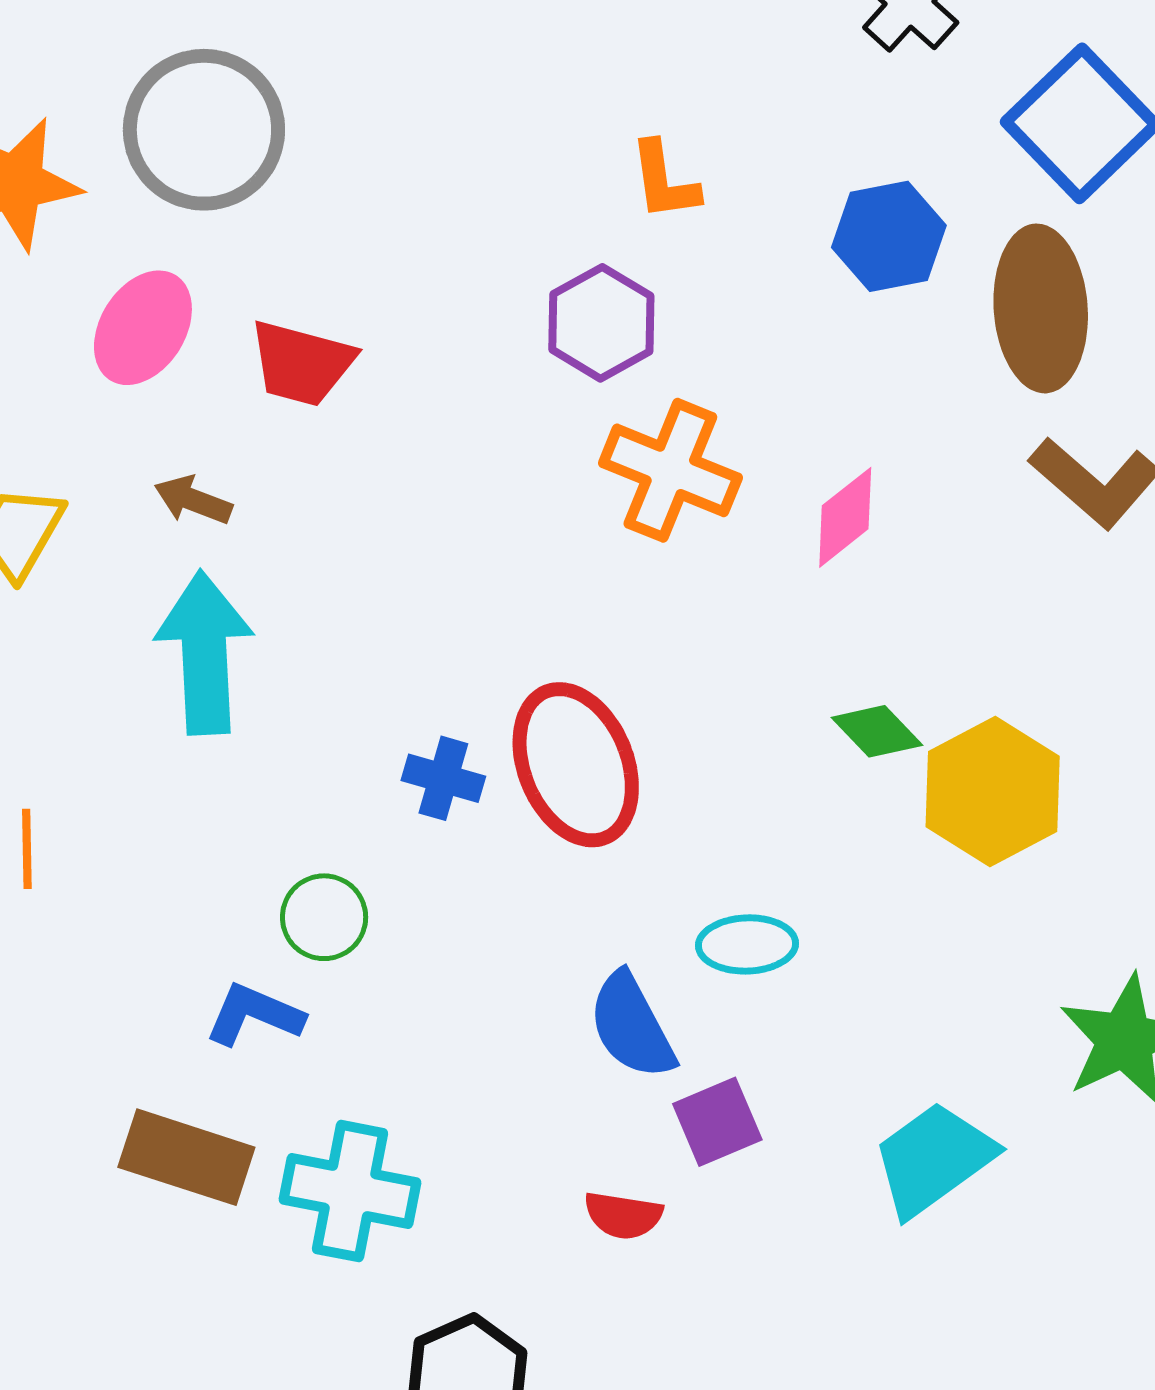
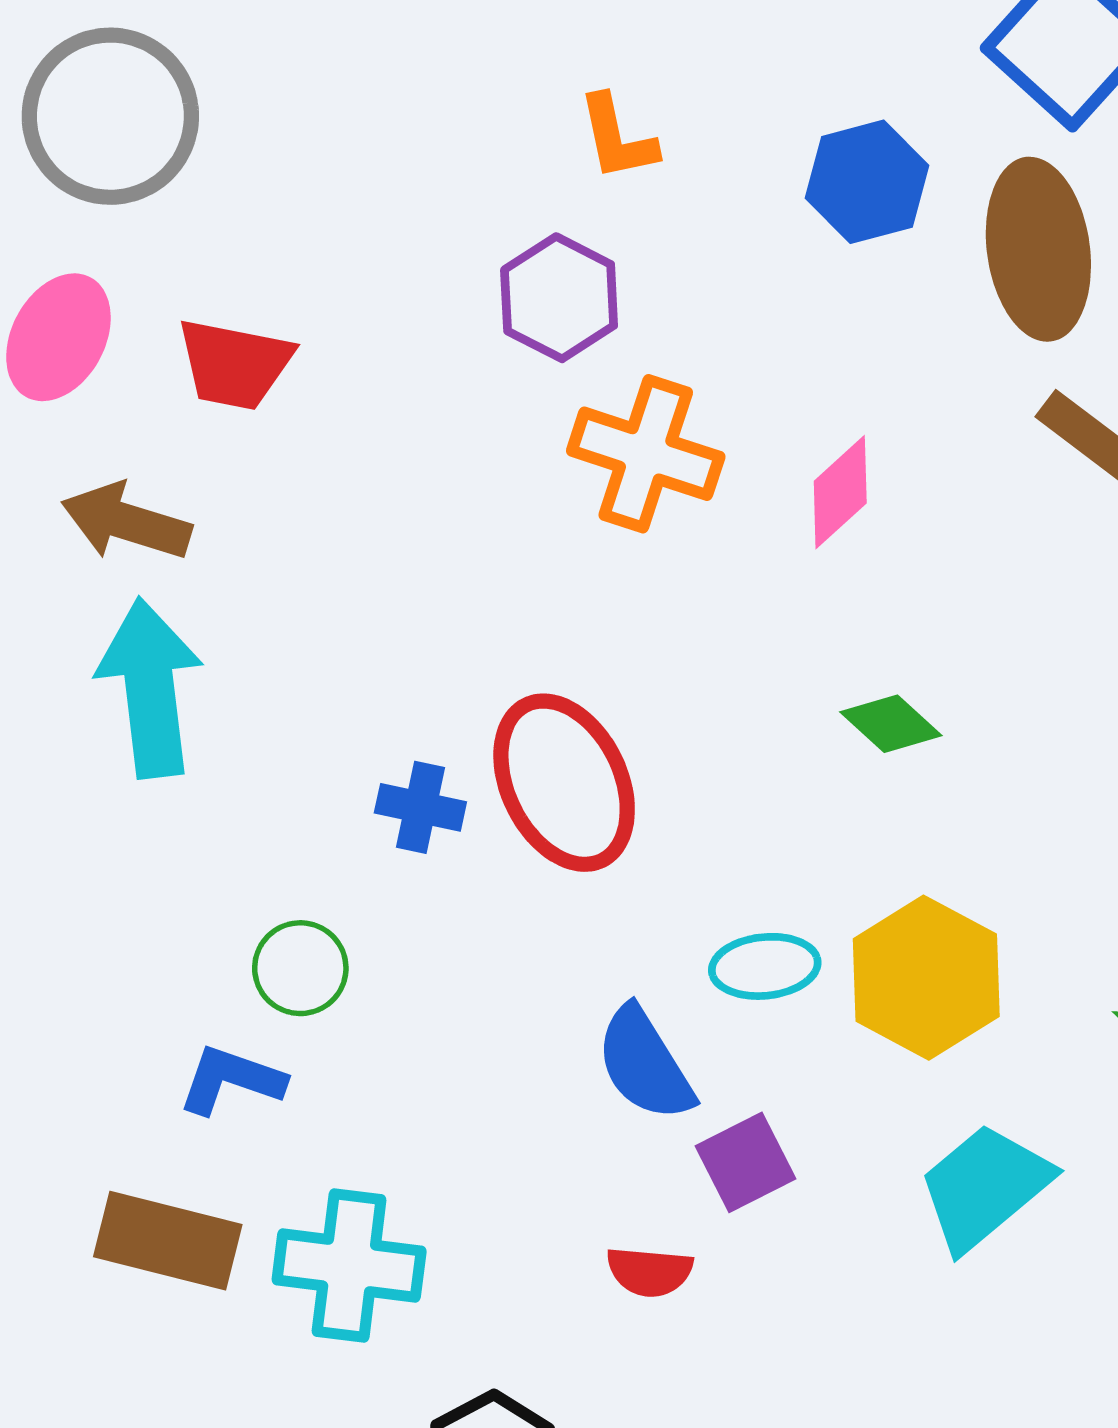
brown arrow: (193, 500) -> (126, 522), size x1.5
yellow hexagon: (993, 791) -> (926, 978), moved

